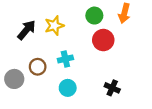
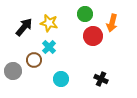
orange arrow: (124, 13) -> (112, 23), moved
yellow star: (54, 26) -> (49, 23), turned 30
cyan cross: (65, 59) -> (49, 47), moved, turned -32

